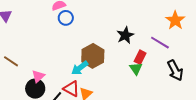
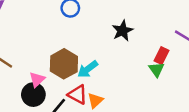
black star: (125, 35) -> (123, 31), moved
brown hexagon: (93, 56) -> (64, 64), moved

